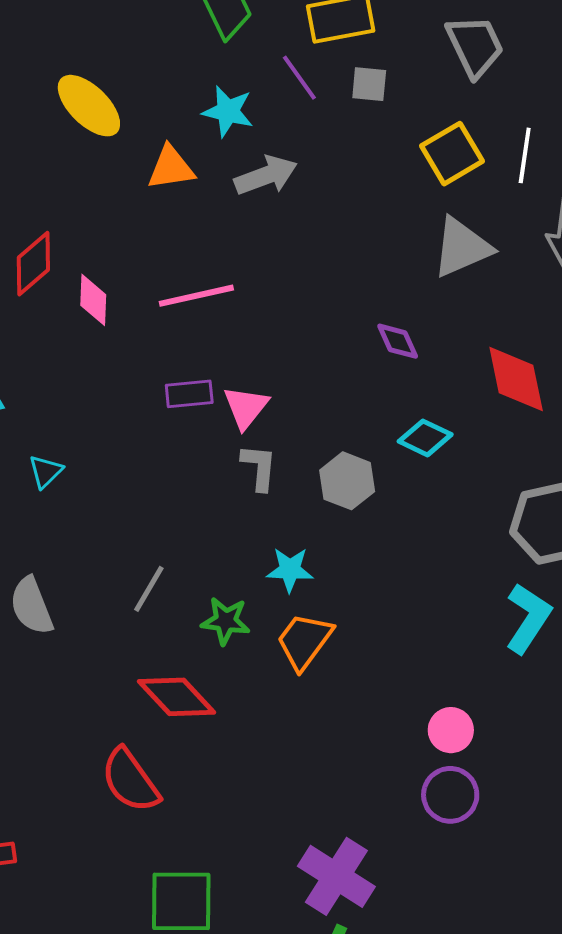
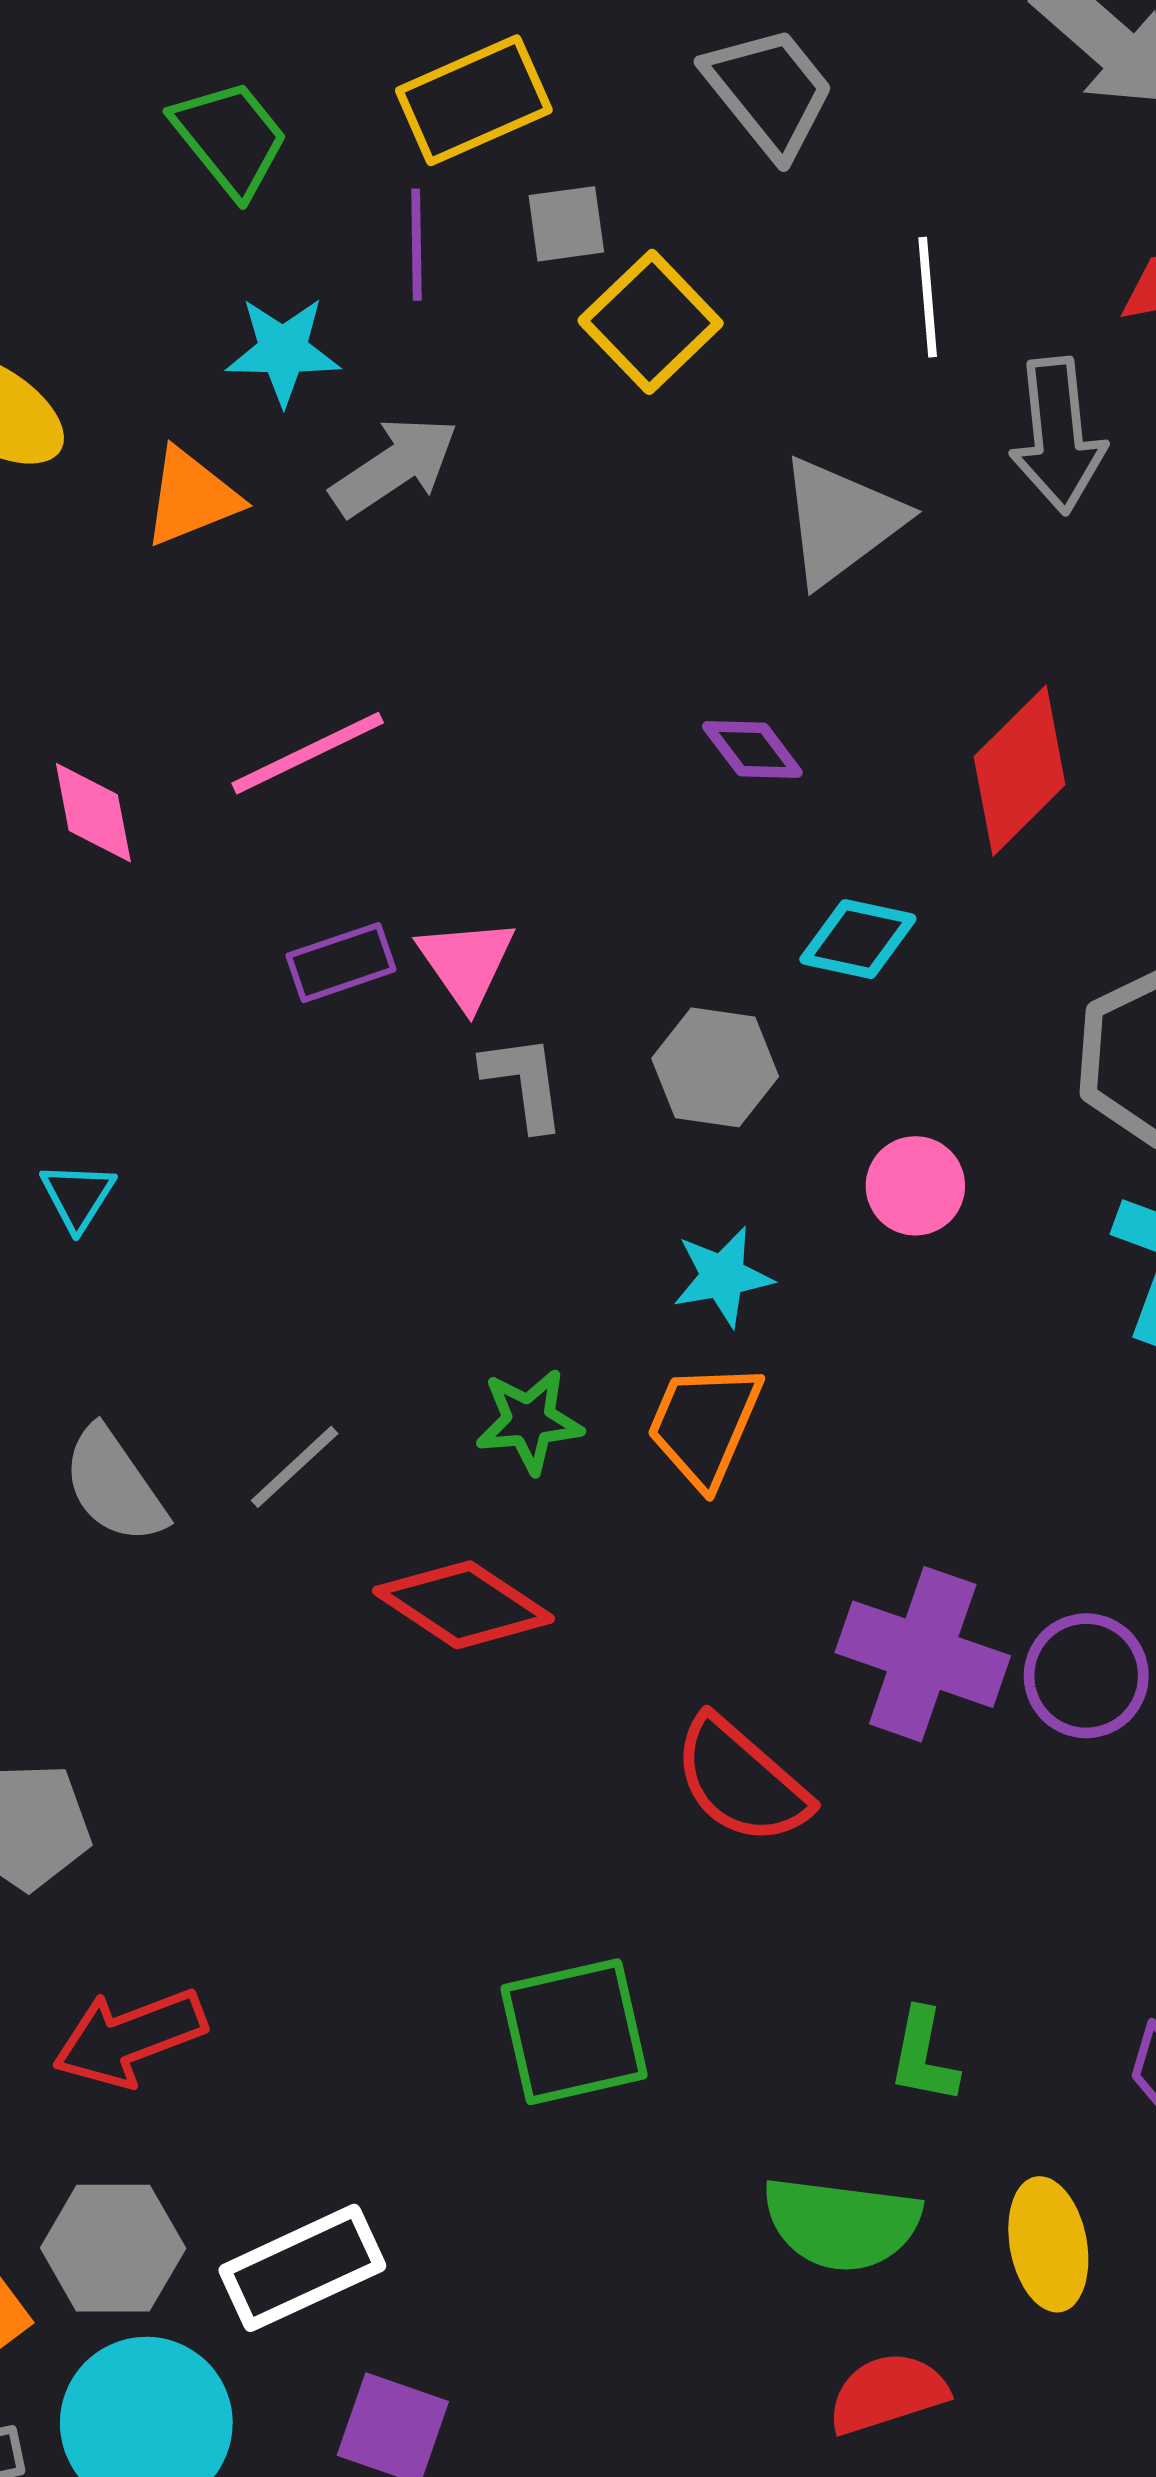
purple line: (299, 78) -> (416, 245), turned 48
yellow square: (452, 154) -> (651, 322), moved
red diamond: (516, 379) -> (1020, 771), turned 70
cyan star: (290, 570) -> (723, 1276), moved
gray line: (149, 589) -> (295, 1467), moved, turned 30
pink circle: (451, 730) -> (915, 1186), moved
red semicircle: (130, 780) -> (741, 1781), moved
purple cross: (336, 876) -> (923, 1654), moved

